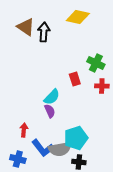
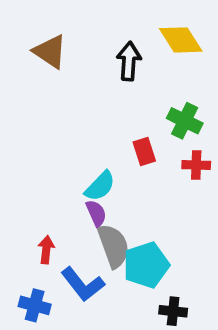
yellow diamond: (78, 17) -> (181, 40), moved, turned 45
black arrow: (44, 32) -> (129, 61), moved
gray semicircle: (60, 149) -> (113, 246), moved, turned -100
black cross: (79, 162) -> (173, 311), moved

